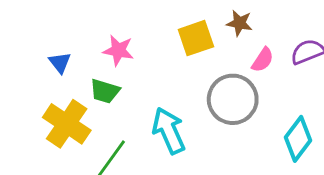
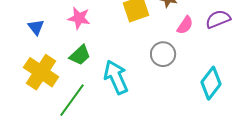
green trapezoid: (105, 91) -> (80, 55), moved, turned -60
gray circle: (233, 99) -> (163, 54), size x0.7

